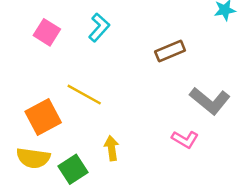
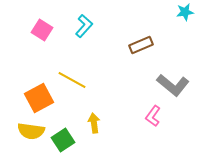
pink L-shape: (185, 139) -> (153, 116), turned 95

